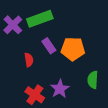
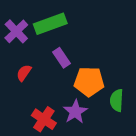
orange pentagon: (73, 49) -> (89, 82), moved
red semicircle: (29, 60) -> (24, 73), moved, turned -136

